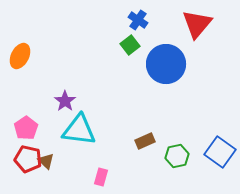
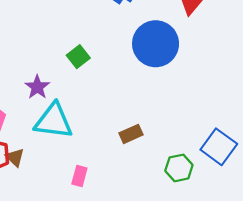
green square: (130, 45) -> (78, 57), moved
green hexagon: (177, 156) -> (179, 168), moved

